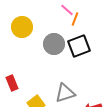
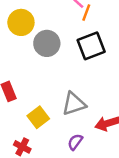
gray circle: (54, 44) -> (47, 43), moved

